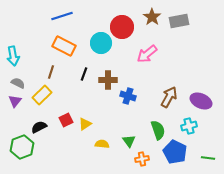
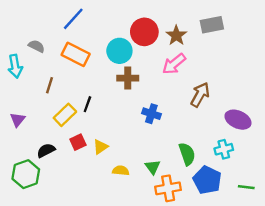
blue line: (62, 16) -> (73, 19), turned -30
brown star: (152, 17) -> (176, 35), moved
brown line: (51, 72) -> (50, 85), moved
black line: (84, 74) -> (87, 104), moved
brown cross: (108, 80) -> (128, 78), moved
gray semicircle: (18, 83) -> (36, 46), moved
yellow rectangle: (42, 95) -> (65, 115), moved
brown arrow: (169, 97) -> (200, 95), moved
orange cross: (142, 159) -> (168, 188), size x1.5

